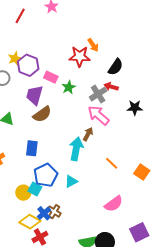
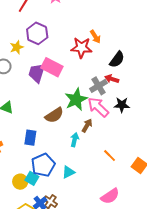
purple hexagon: (28, 65) -> (37, 33), moved
pink rectangle: (51, 77) -> (52, 67), size x1.5
green star: (69, 87) -> (76, 99), moved, size x1.6
purple trapezoid: (34, 95) -> (37, 73), moved
black star: (135, 108) -> (122, 105), moved
brown semicircle: (42, 114) -> (54, 115), moved
cyan arrow: (76, 149) -> (75, 140), size x0.6

